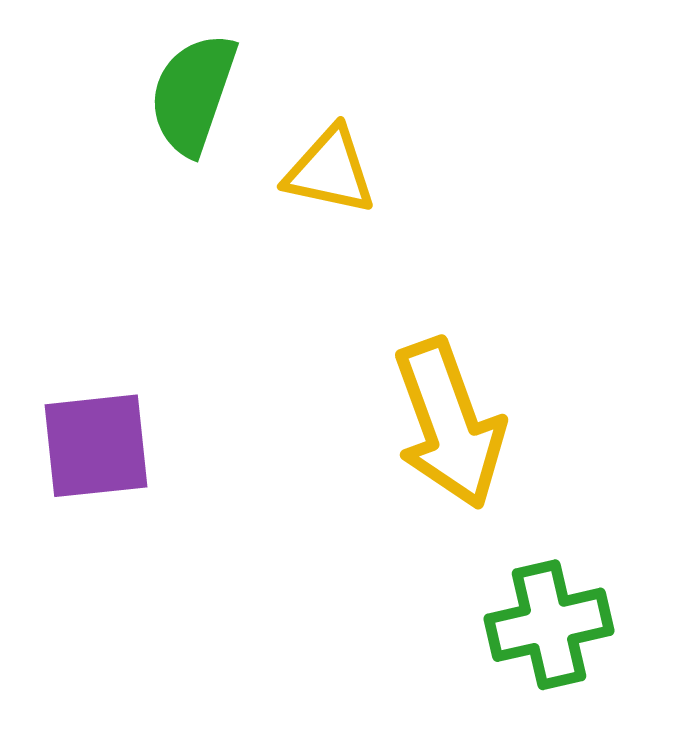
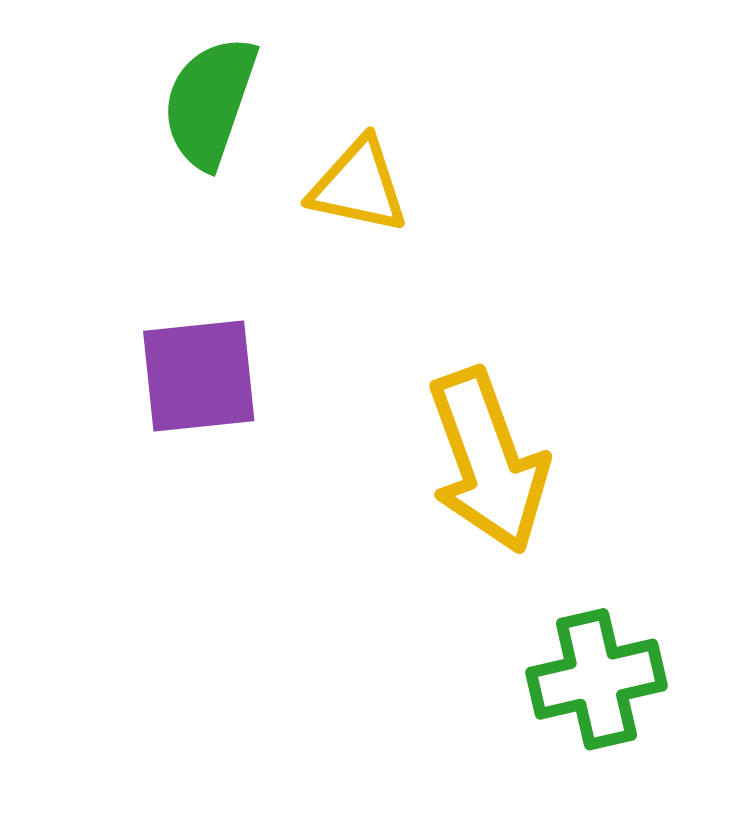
purple square: (96, 446) -> (199, 376), moved

